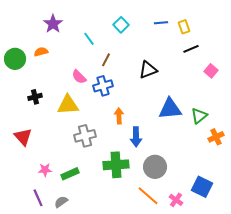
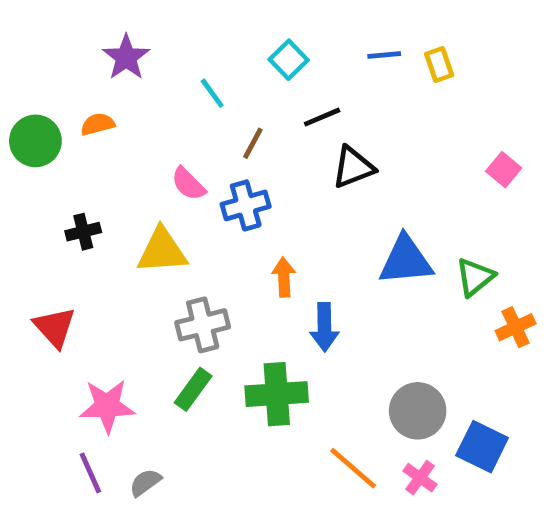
black line: (191, 49) -> (322, 117), moved
gray circle: (155, 167) -> (418, 411), moved
pink star: (45, 170) -> (107, 406), size x1.6
green rectangle: (70, 174) -> (193, 389), moved, turned -30

